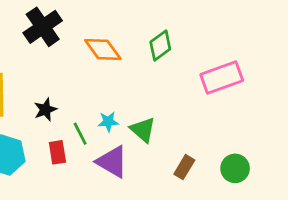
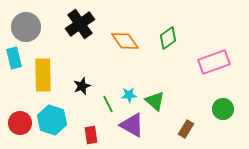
red rectangle: (57, 152) -> (91, 135), moved
green circle: (235, 168) -> (223, 109), moved

